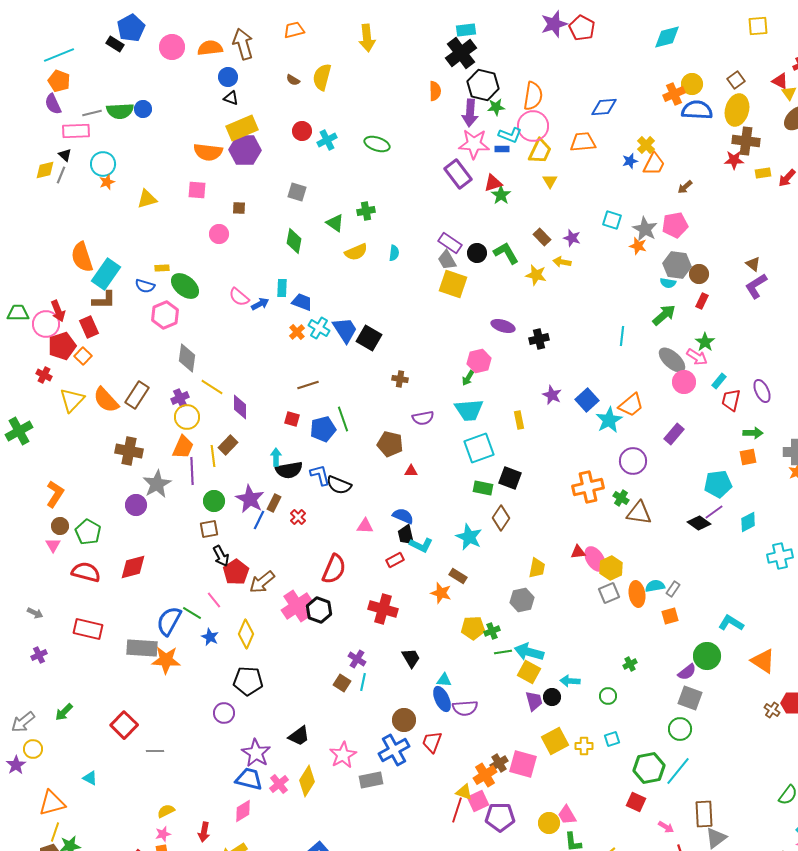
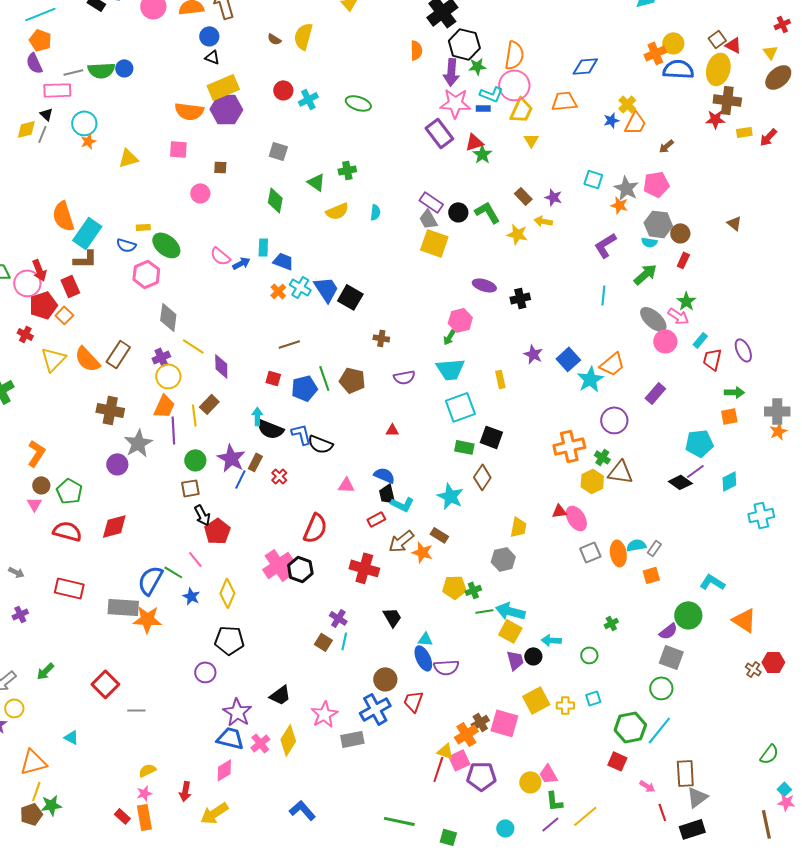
red triangle: (780, 81) -> (733, 45), moved
purple L-shape: (756, 286) -> (605, 245), moved
brown pentagon: (390, 444) -> (352, 380), moved
black semicircle: (289, 470) -> (270, 429), turned 32
yellow hexagon: (611, 568) -> (592, 481), moved
brown arrow: (262, 582) -> (401, 541), moved

